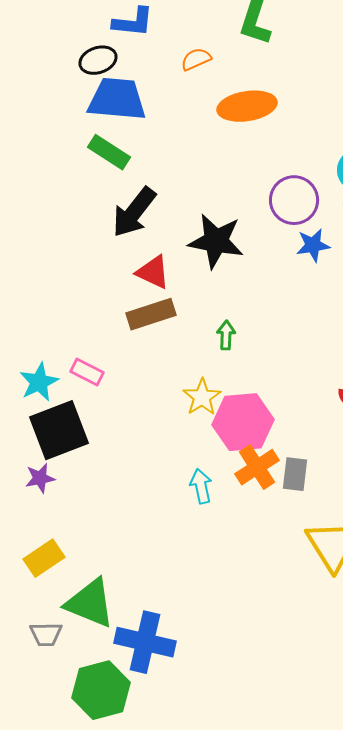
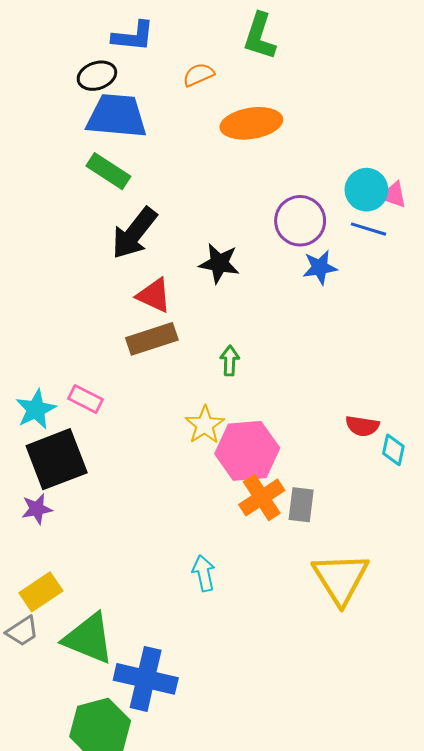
black star: (216, 241) -> (219, 263), size x0.7
cyan arrow: (201, 486) -> (204, 573), moved
gray trapezoid: (46, 634) -> (22, 631), moved, turned -32

